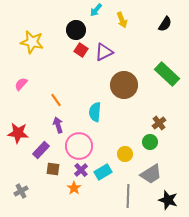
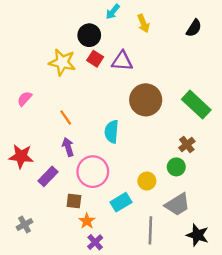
yellow star: (32, 42) -> (62, 62), moved
purple triangle: (104, 52) -> (122, 61), turned 30
green rectangle: (167, 74) -> (196, 105), moved
brown square: (53, 169) -> (74, 201), moved
purple cross: (81, 170) -> (95, 242), moved

